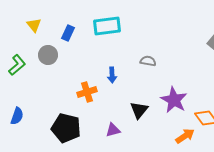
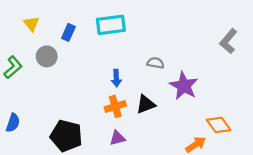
orange cross: (87, 92) -> (115, 106), moved
purple star: (174, 100) -> (184, 86), moved
black triangle: (139, 110) -> (146, 104), moved, turned 30

